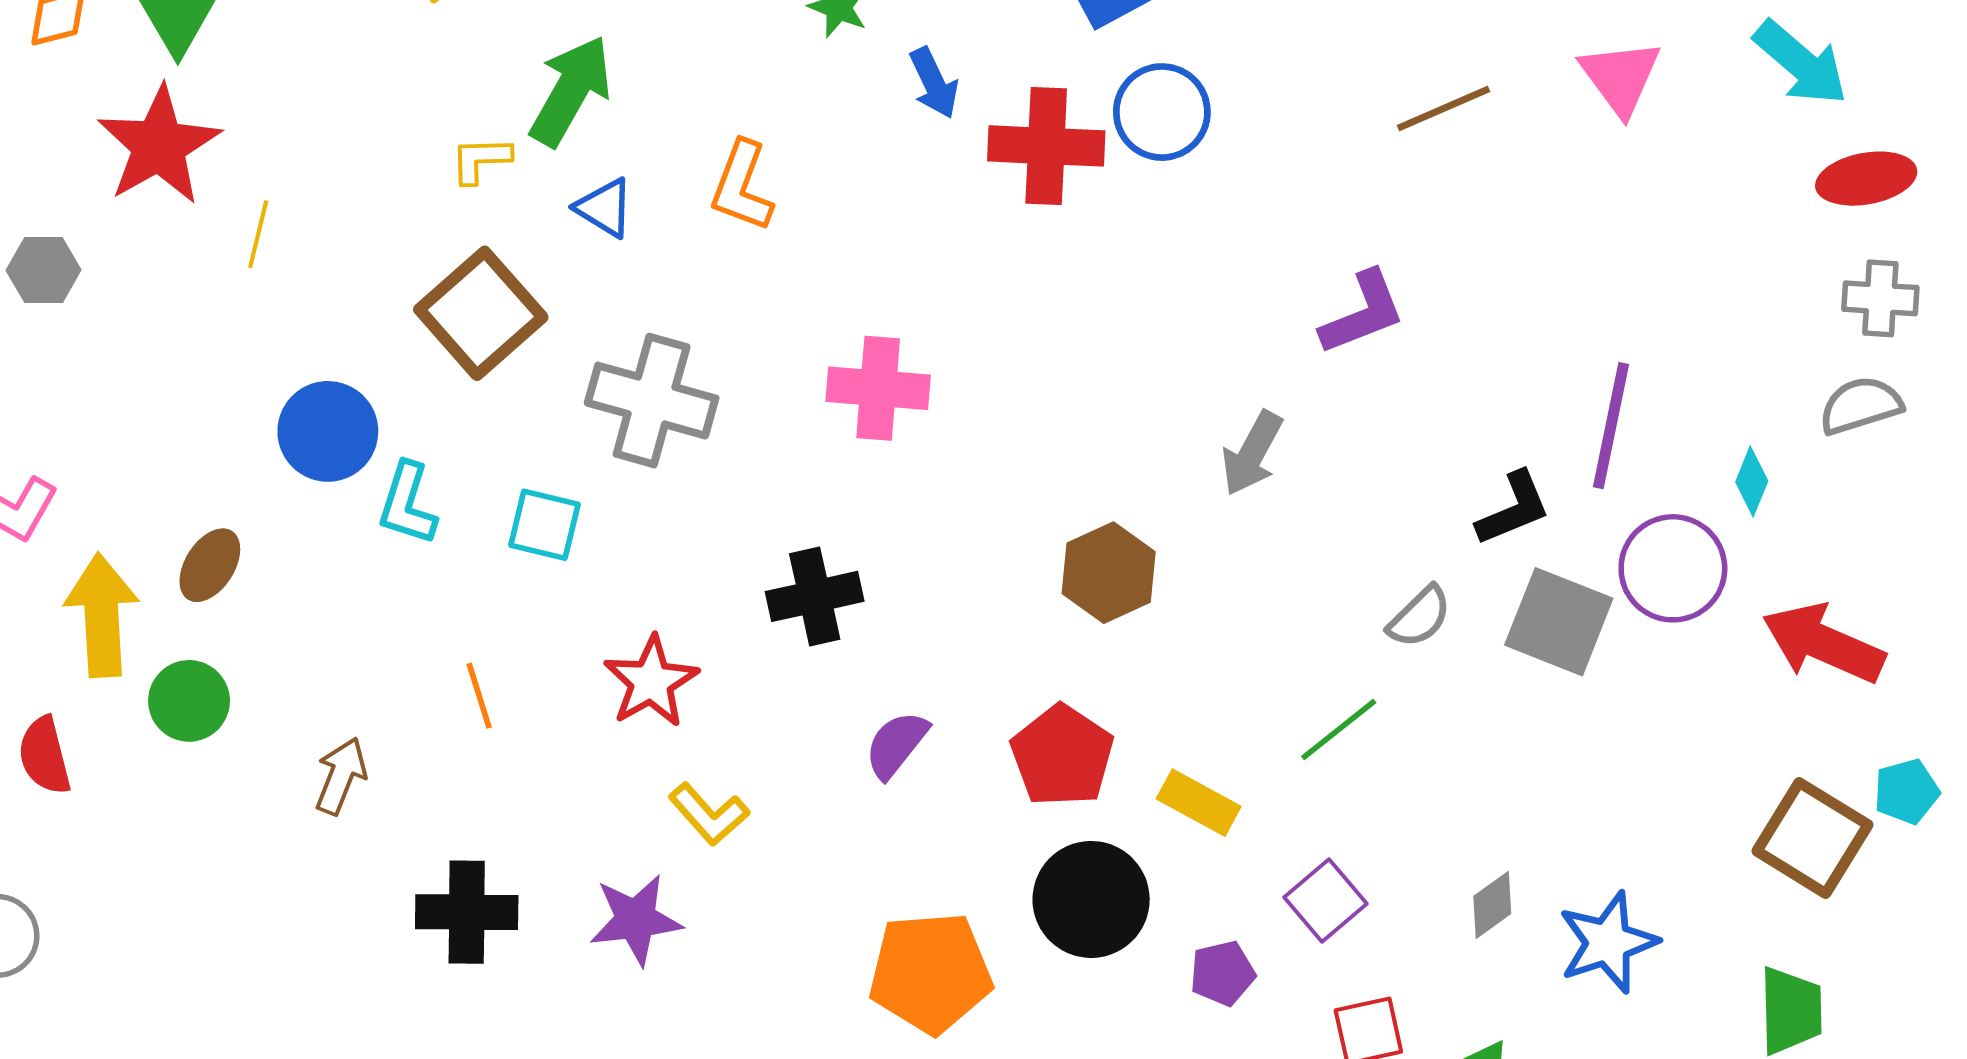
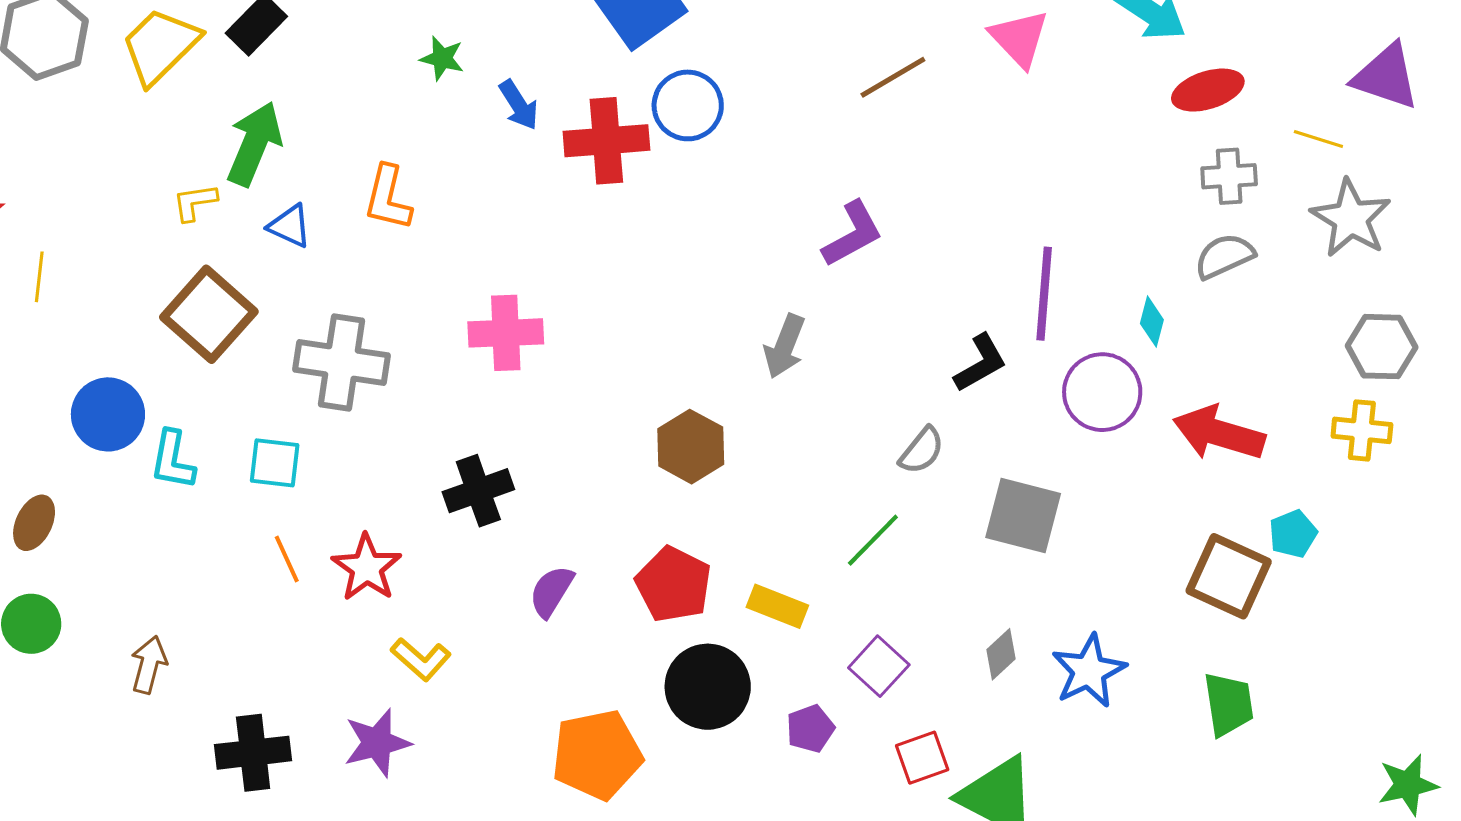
gray square: (1559, 622) -> (1023, 515), moved
orange line: (479, 696) -> (287, 559), moved

